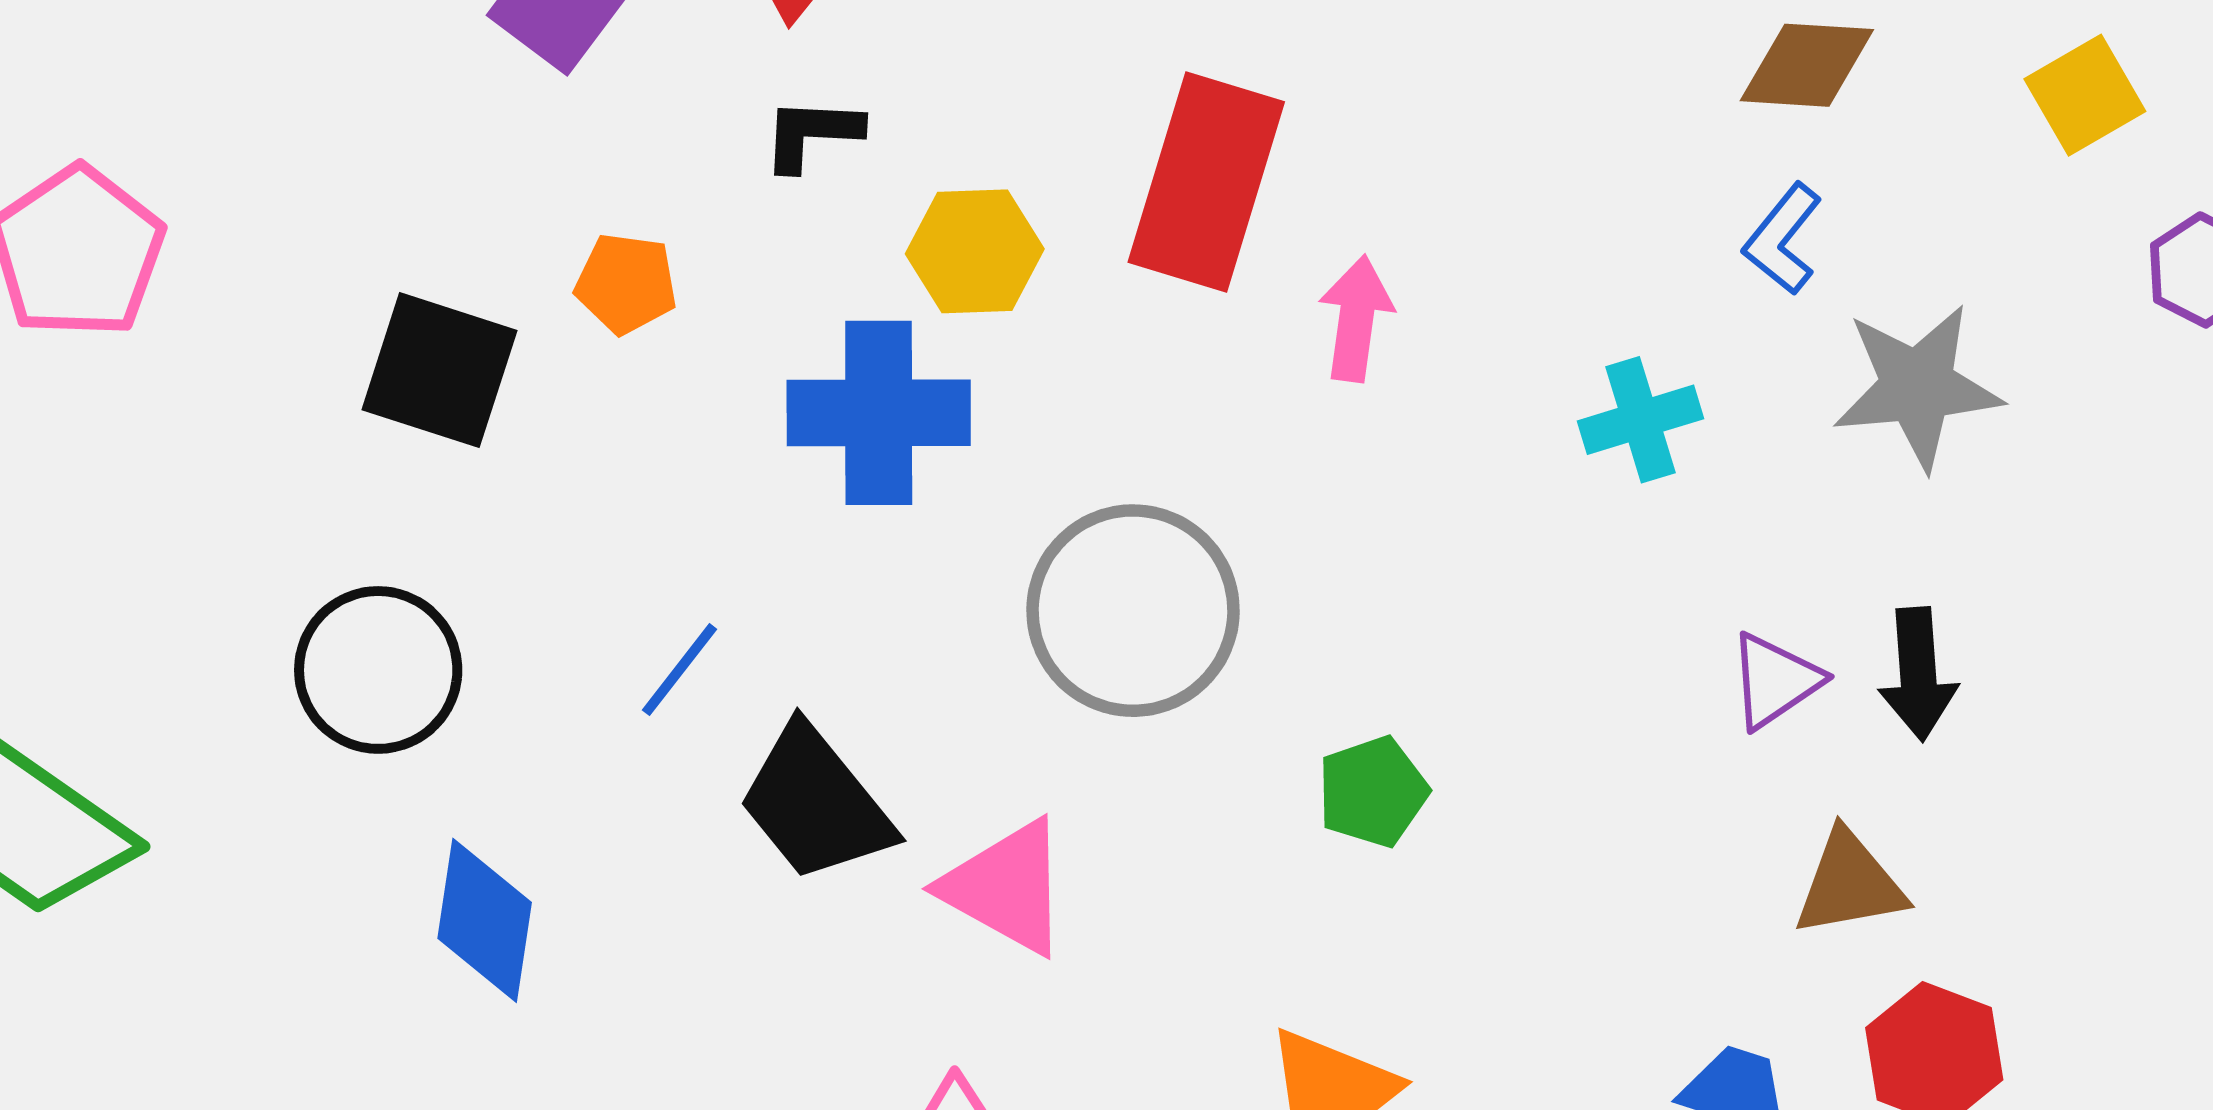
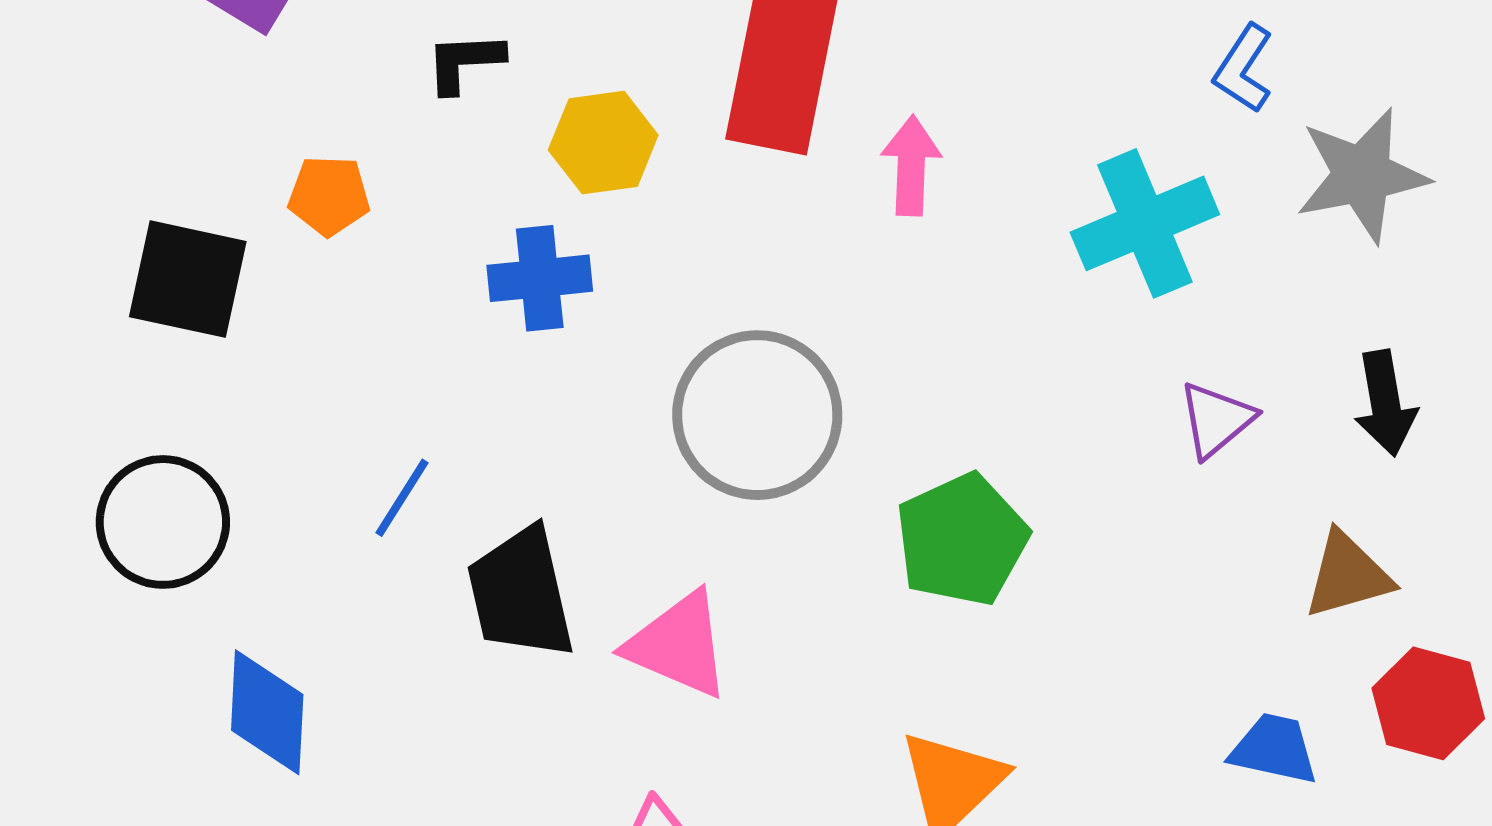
blue cross: (879, 413) -> (540, 278), size x0.7
cyan cross: (1640, 420) -> (1145, 223), size x1.5
purple triangle: (1775, 681) -> (1216, 420), moved
green pentagon: (1373, 792) -> (962, 540), size x1.5
black trapezoid: (816, 803) -> (521, 593), turned 32

